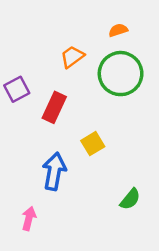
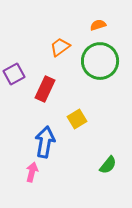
pink arrow: (29, 218) -> (32, 172), moved

